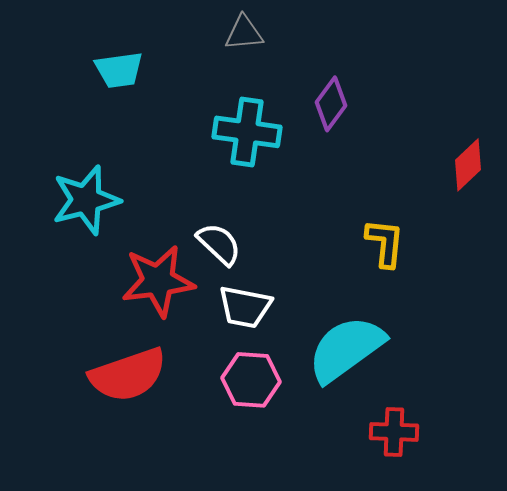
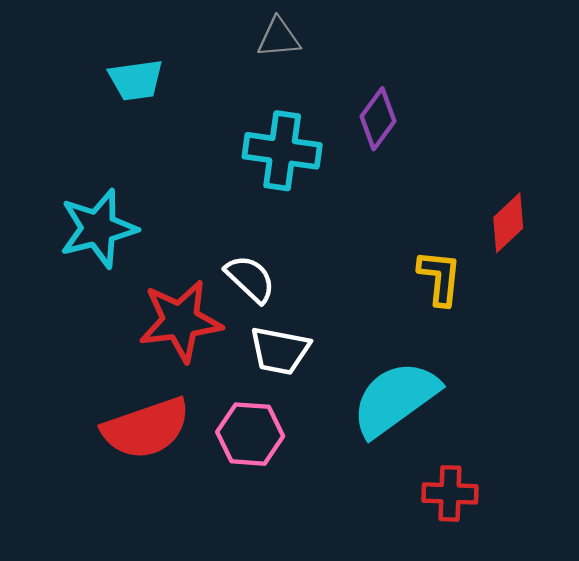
red diamond: (468, 165) -> (508, 223), moved
pink hexagon: (251, 380) -> (250, 434), moved

